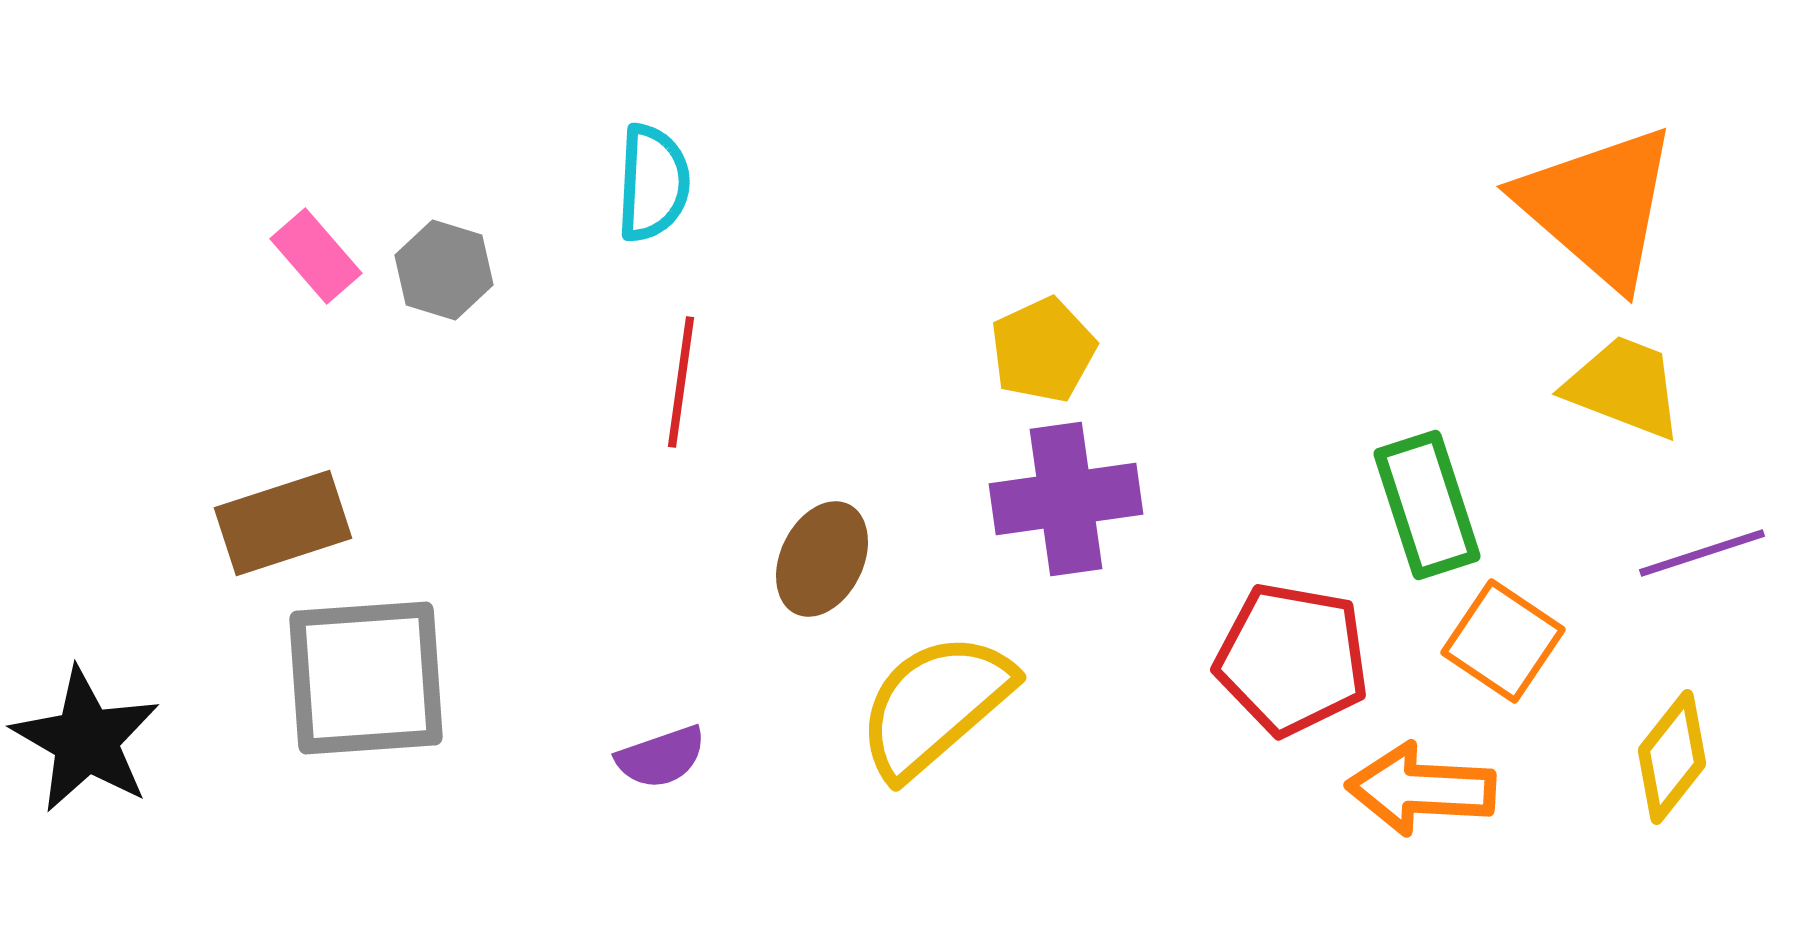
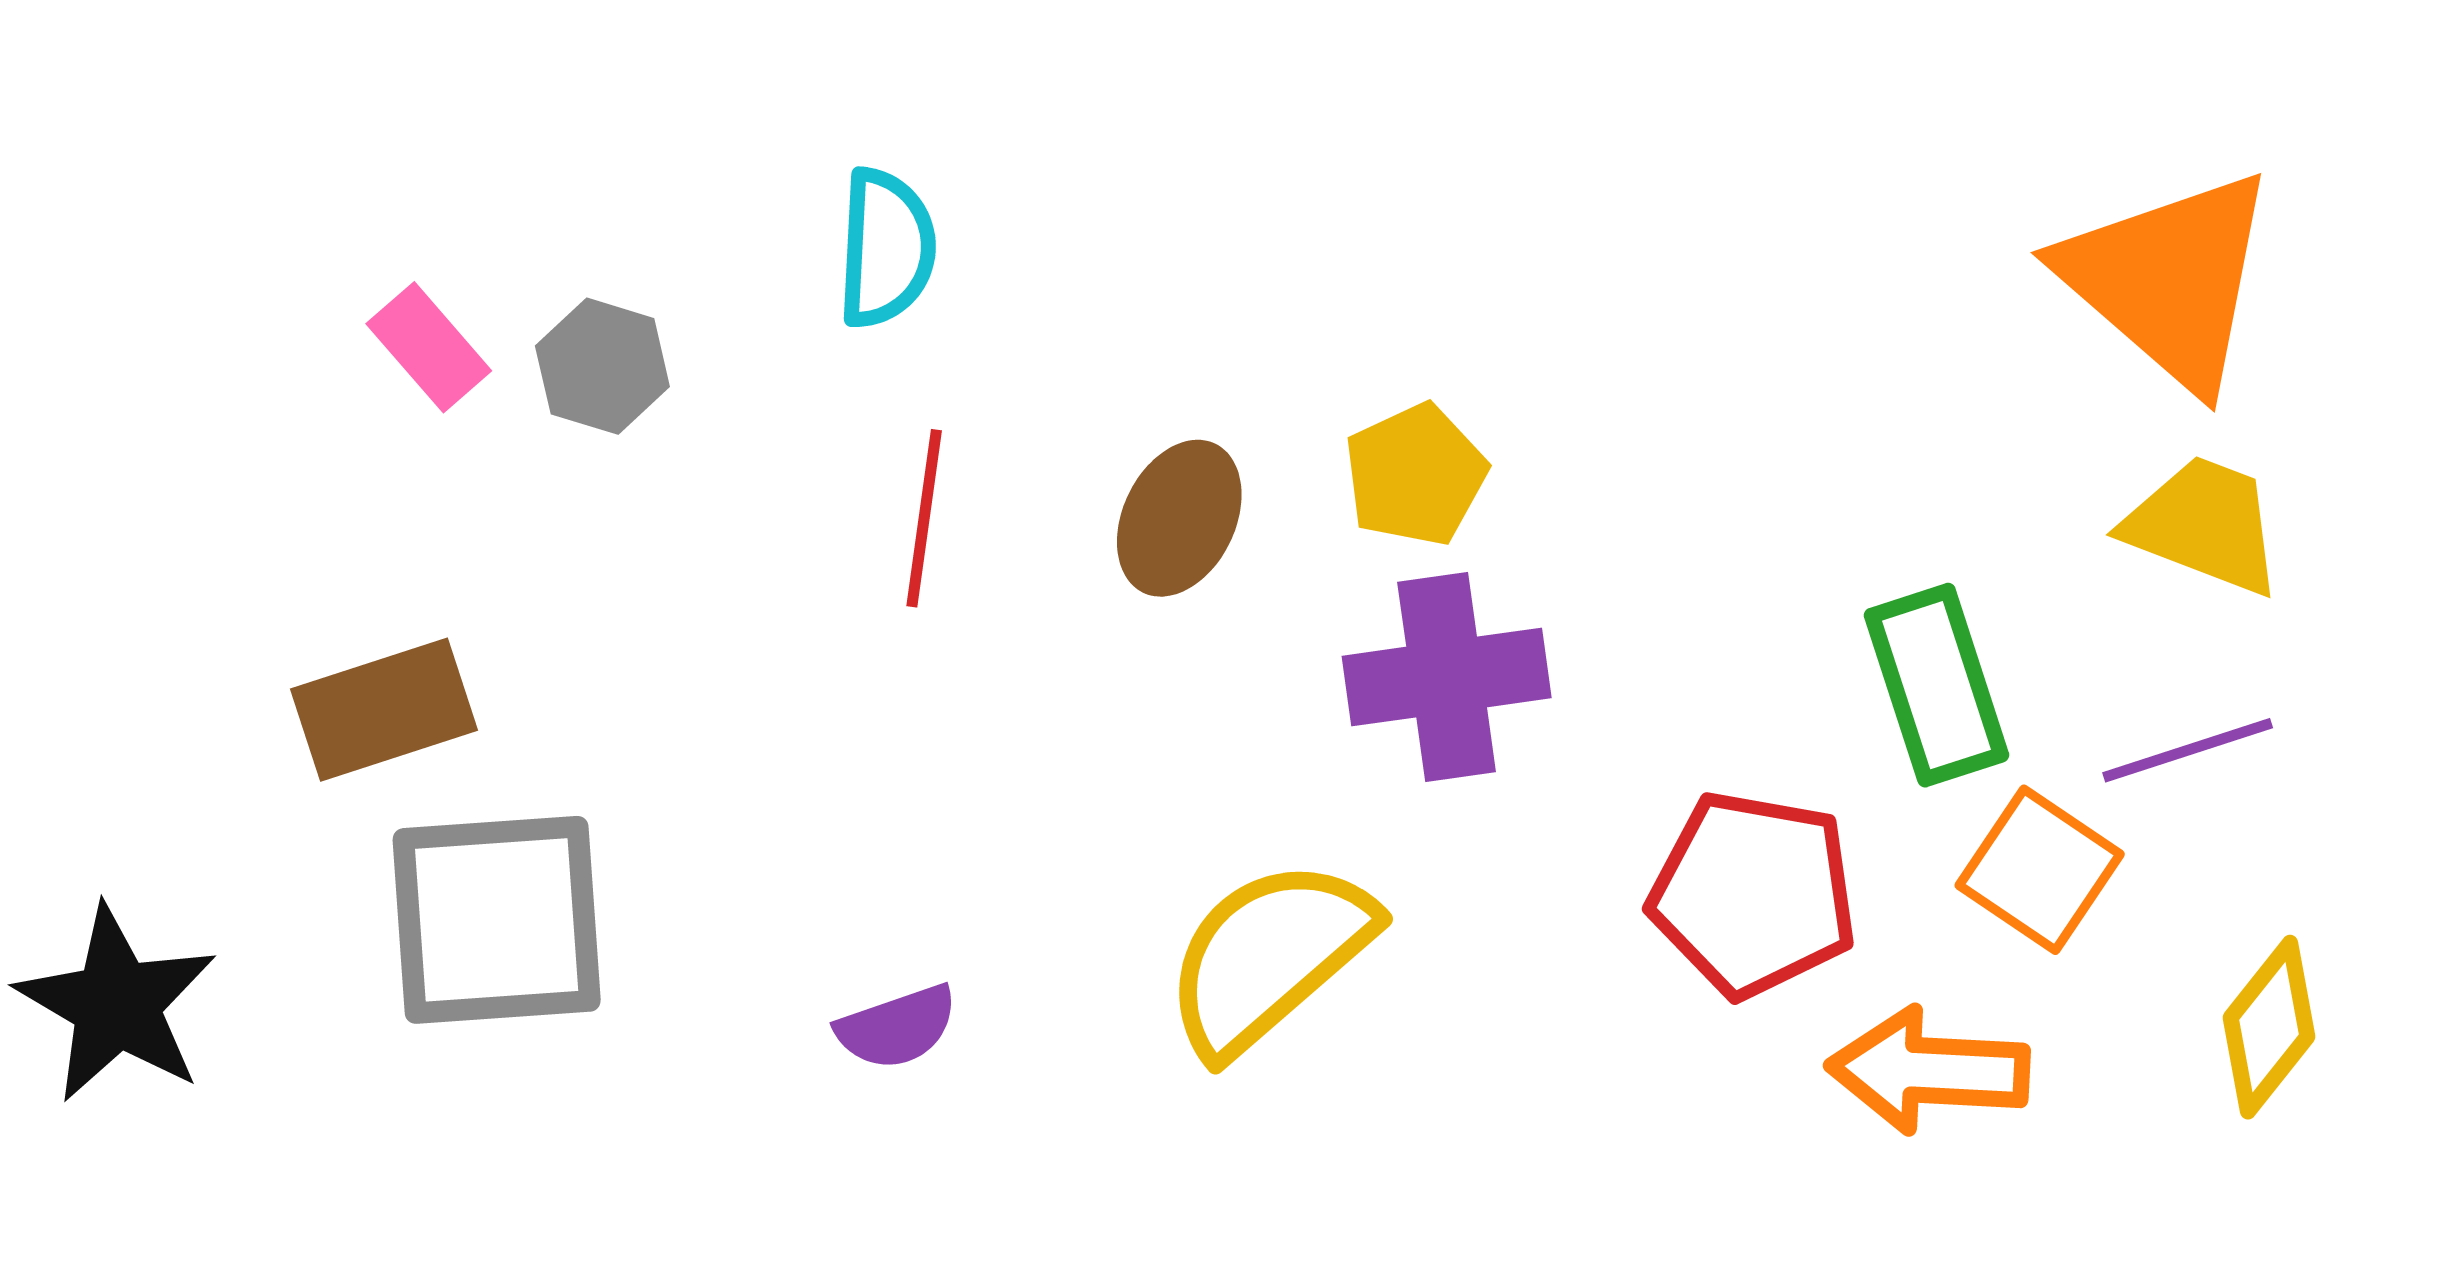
purple line: (1702, 553) -> (2188, 750), moved
brown ellipse: (822, 559) -> (1179, 518), moved

